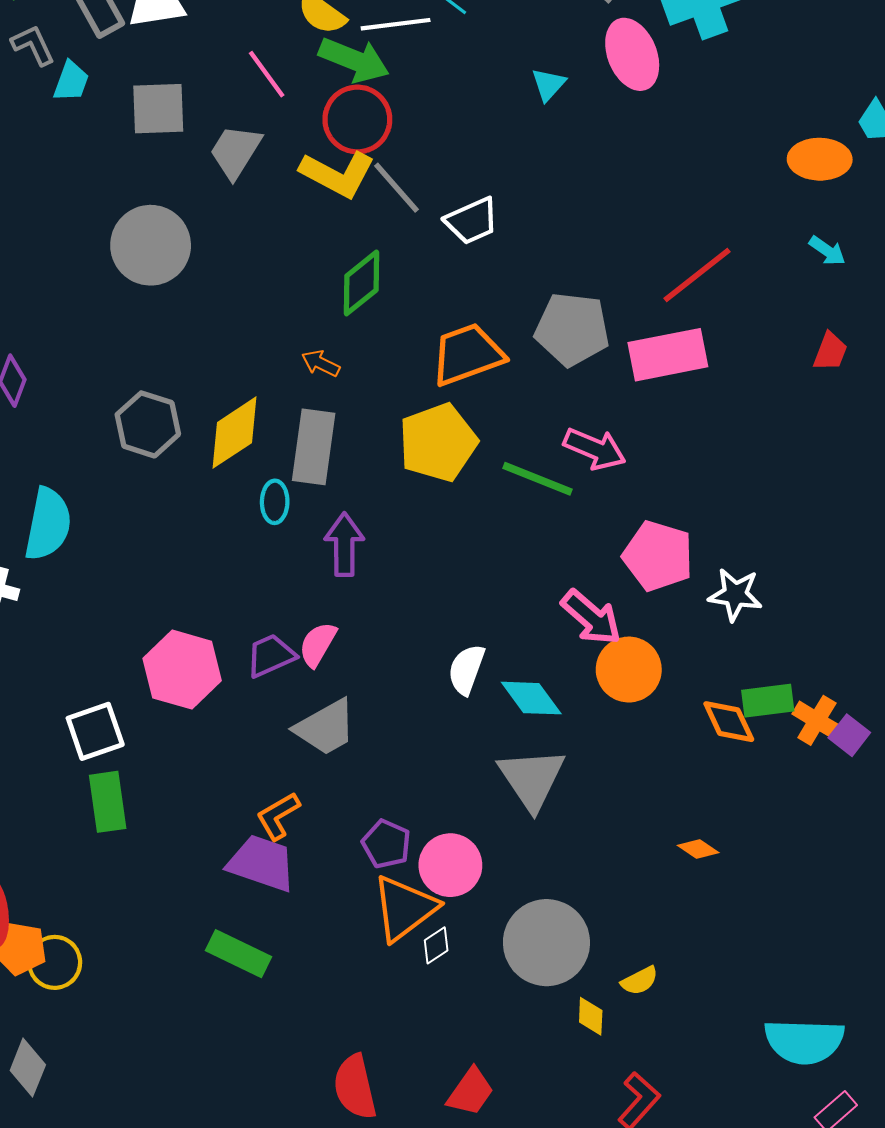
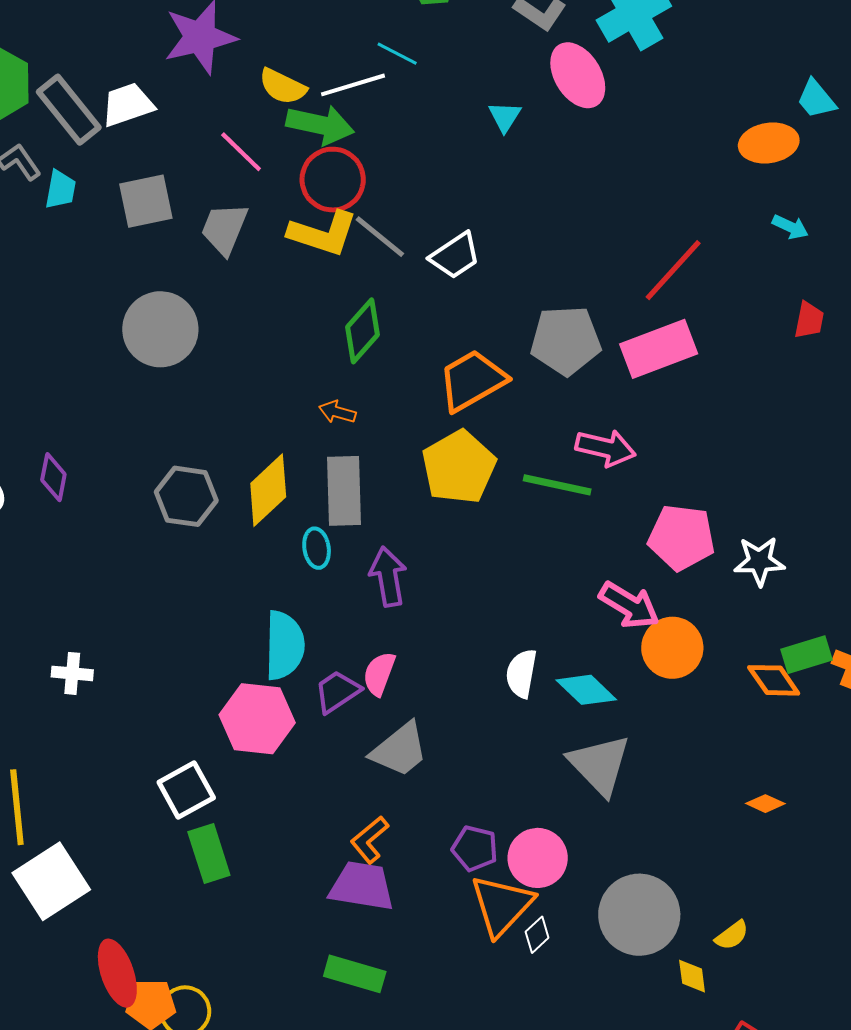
cyan semicircle: (48, 524) -> (284, 645), moved

